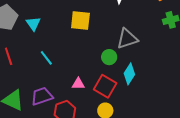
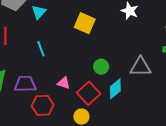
gray triangle: (127, 39) -> (140, 67), moved

